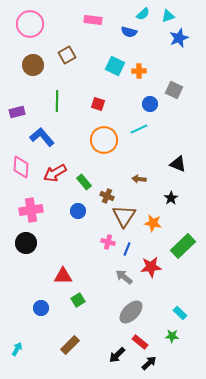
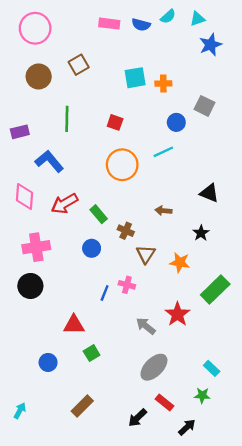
blue semicircle: (129, 32) -> (141, 25), moved
cyan square: (115, 66) -> (135, 78), turned -36
brown triangle: (124, 216) -> (146, 254), size x0.7
blue line: (127, 249) -> (105, 293), moved
red star: (151, 267) -> (177, 314), turned -30
black arrow: (149, 363) -> (187, 427), moved

